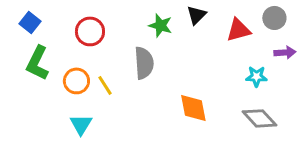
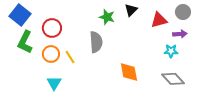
blue square: (30, 22) -> (20, 15), size x1.5
red circle: (90, 31) -> (52, 28), moved
purple arrow: (285, 52) -> (180, 34), moved

